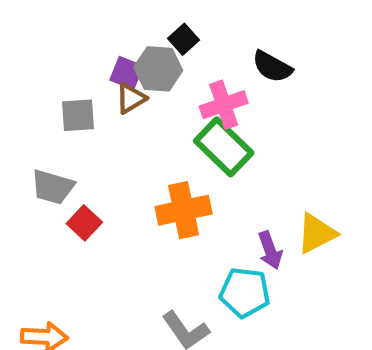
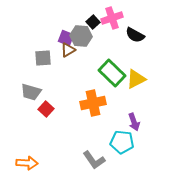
pink cross: (224, 105) -> (112, 18), moved
yellow triangle: (316, 233) -> (136, 79), moved

